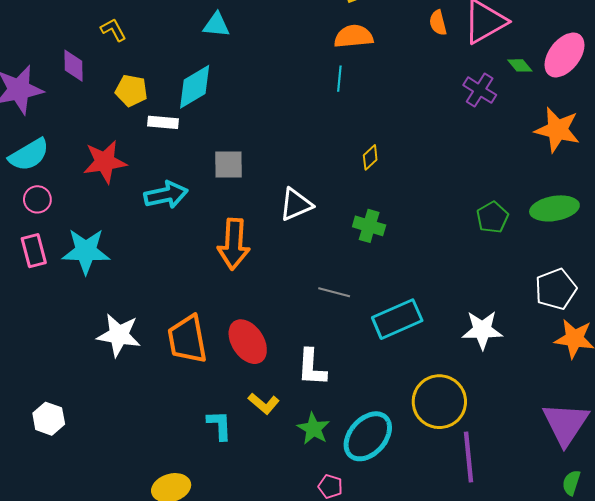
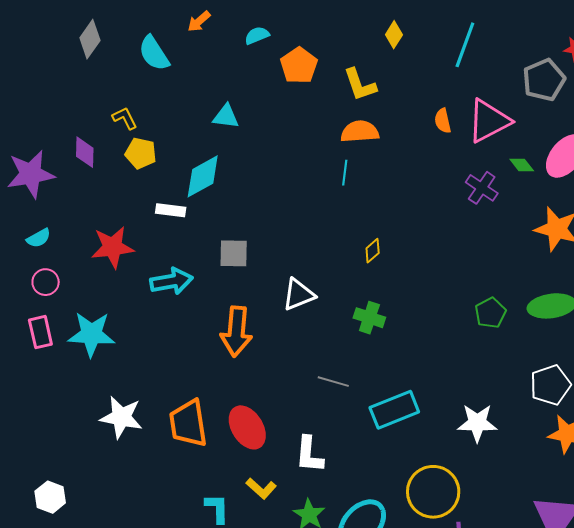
yellow pentagon: (131, 91) -> (141, 153), moved
cyan semicircle: (29, 155) -> (39, 238), size x0.6

